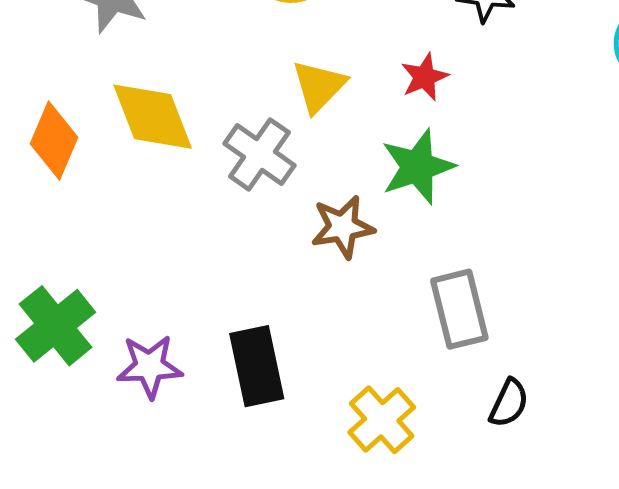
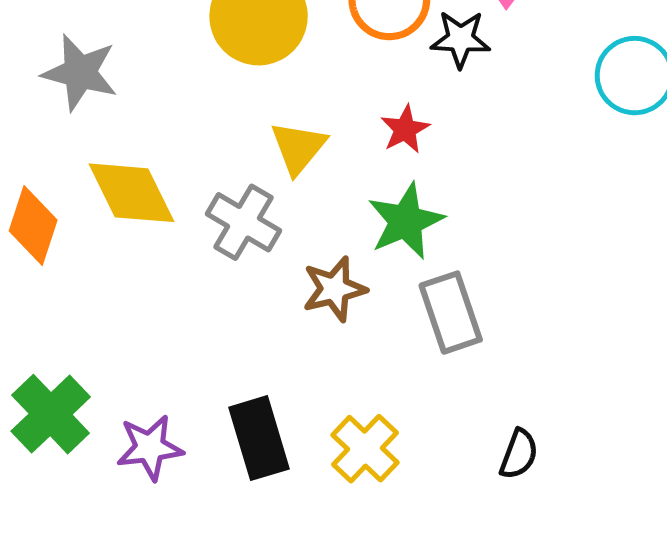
gray rectangle: (459, 309) -> (451, 313), moved
yellow cross: (382, 420) -> (365, 449), moved

